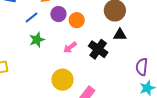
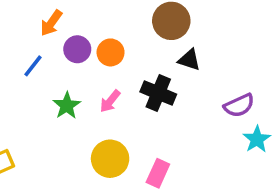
black triangle: (120, 35) -> (189, 60), turned 32
green star: (37, 40) -> (67, 106), moved
purple semicircle: (142, 67) -> (239, 106), turned -108

